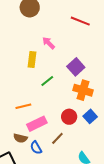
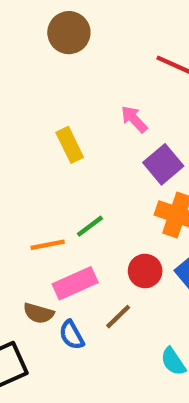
pink arrow: (49, 43) -> (134, 119), moved
yellow rectangle: (32, 59) -> (70, 145), turned -35
green line: (47, 81) -> (90, 226), moved

